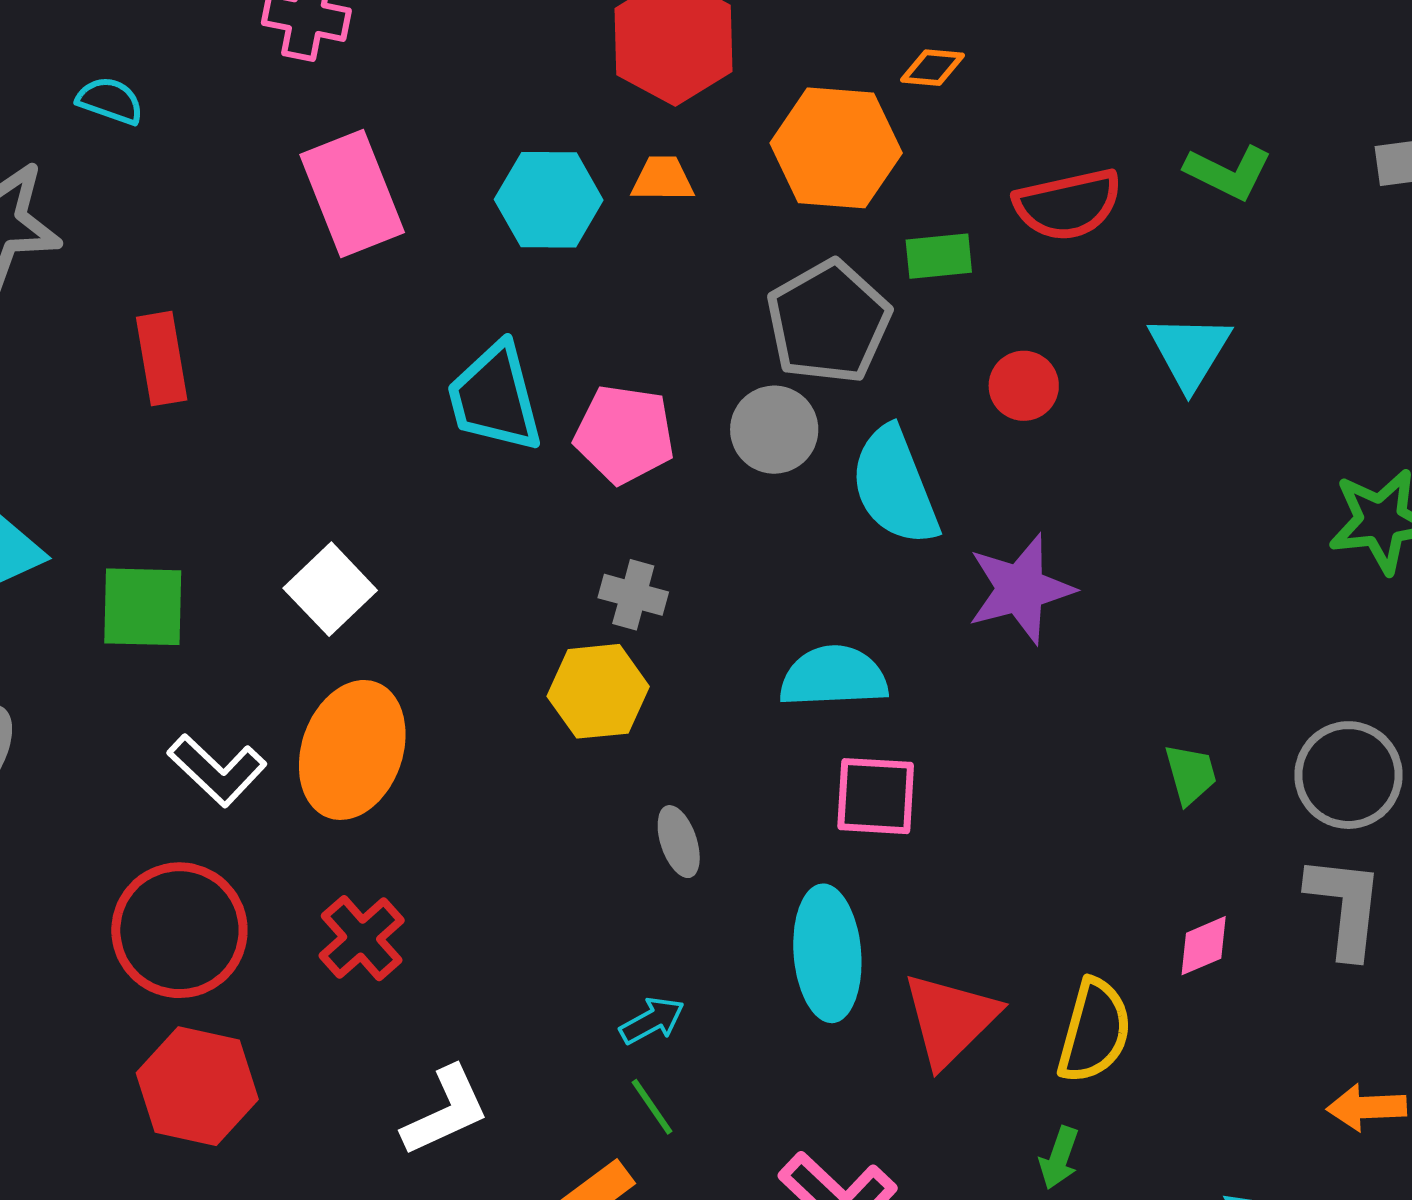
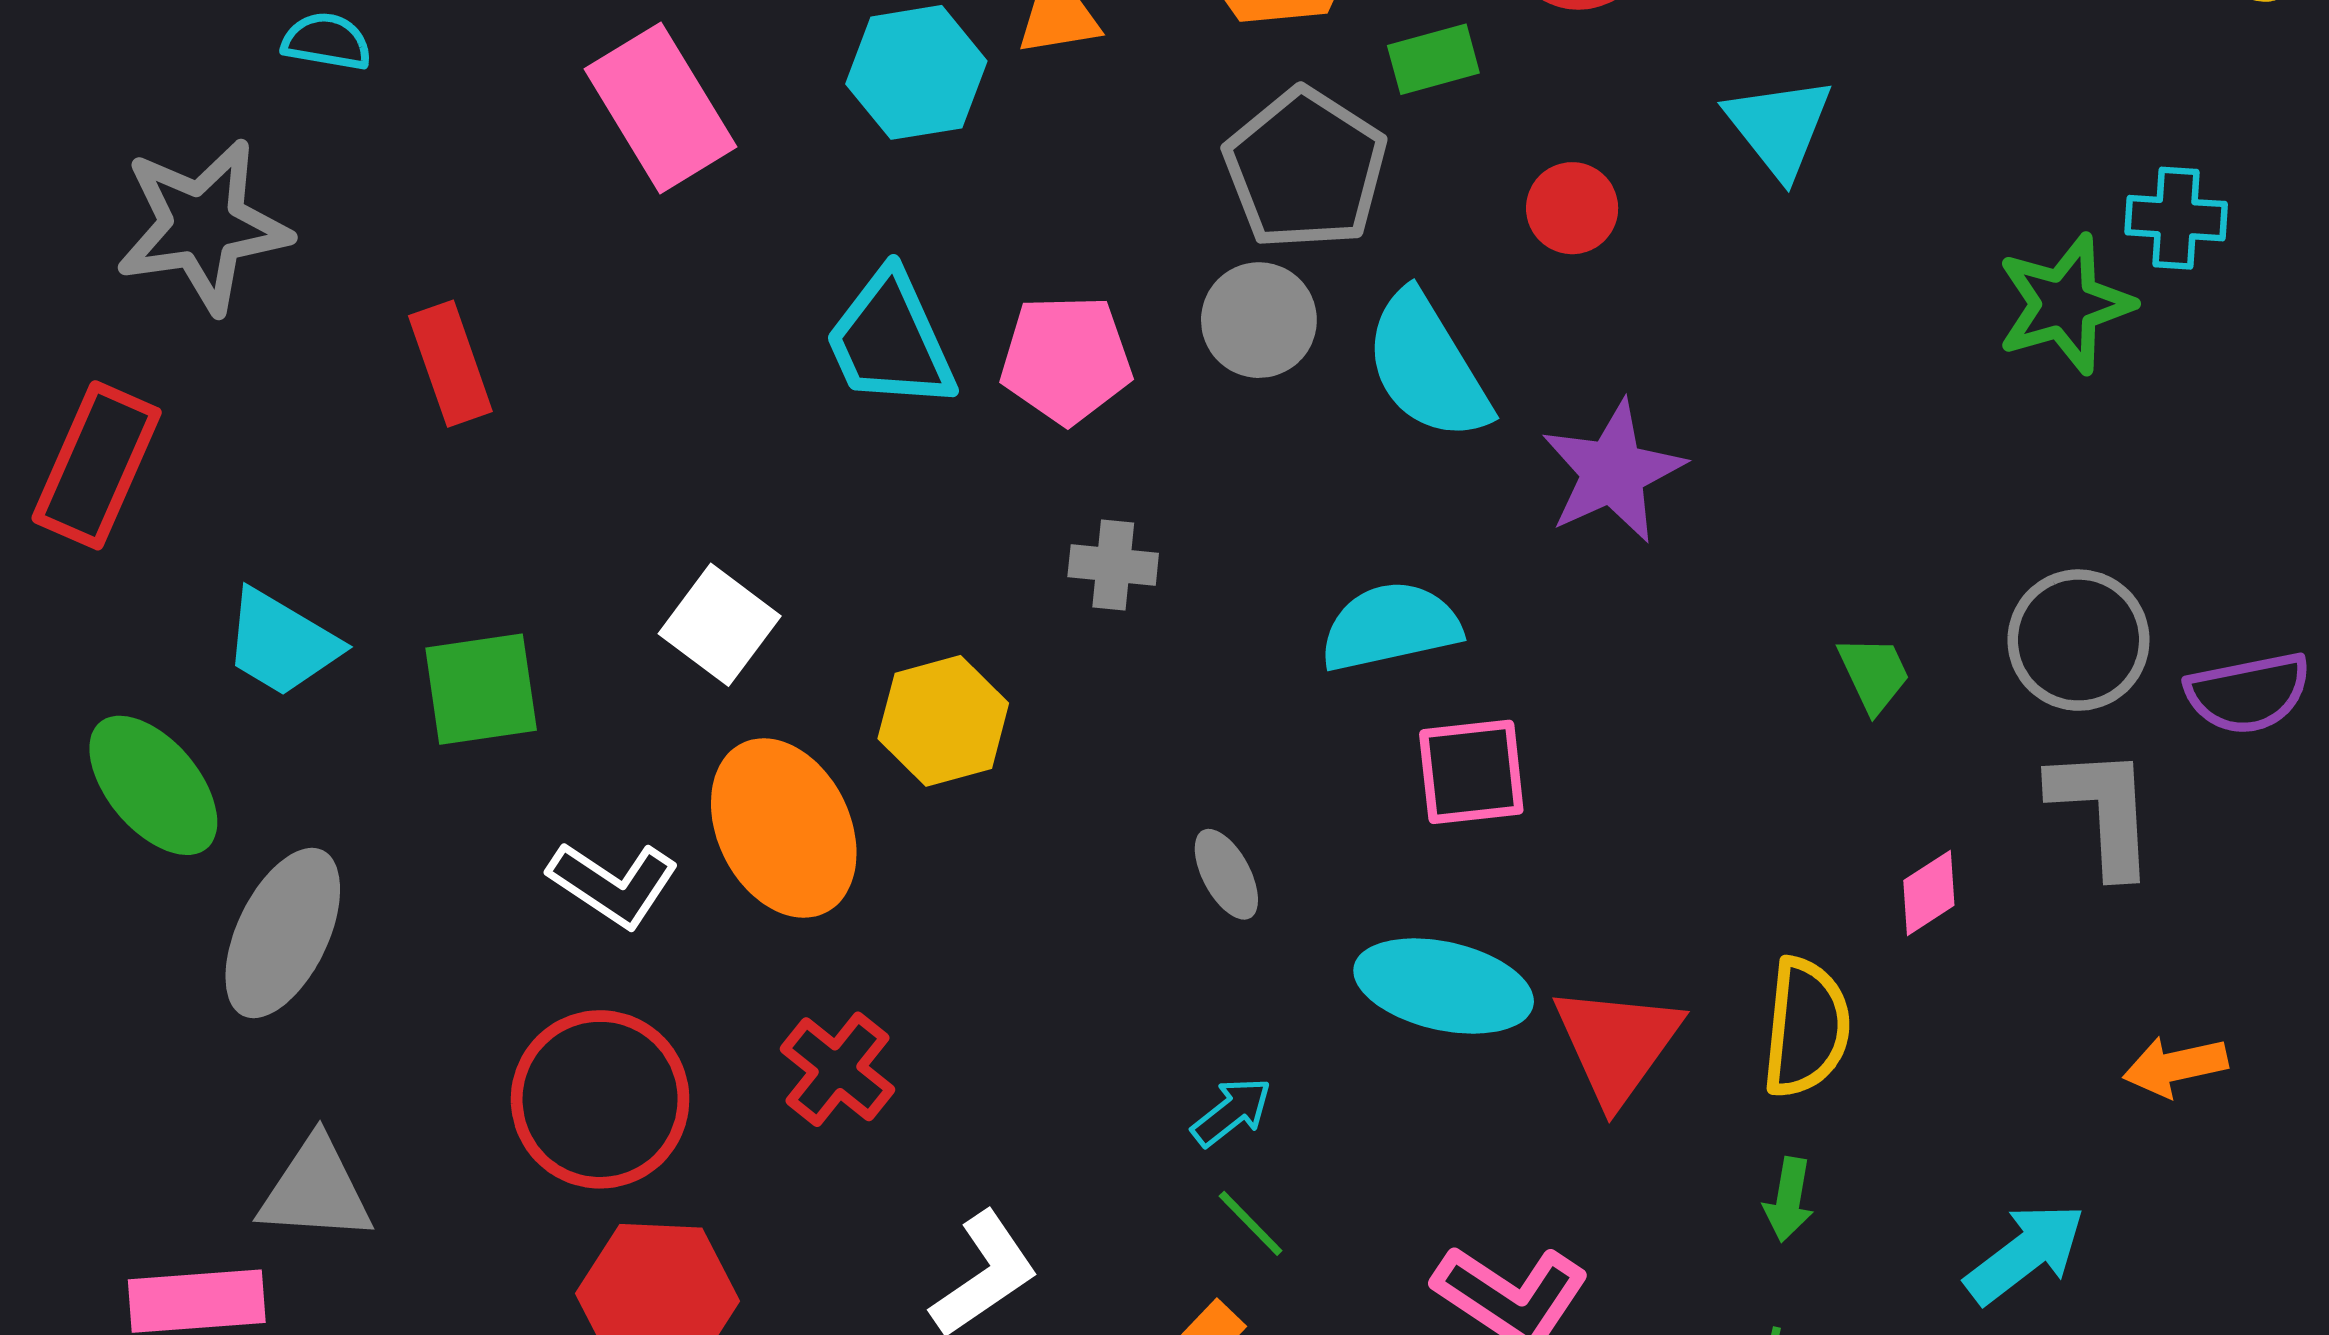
yellow hexagon: (598, 691) -> (943, 721), moved
orange ellipse: (352, 750) -> (784, 828), turned -36
cyan ellipse: (827, 953) -> (1444, 986), turned -63

